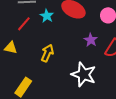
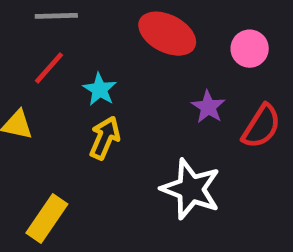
cyan star: (47, 16) -> (100, 89), moved

